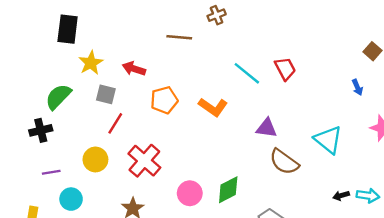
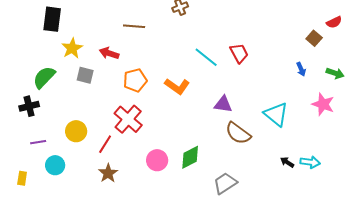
brown line: (179, 37) -> (134, 26), moved
red line: (115, 123) -> (105, 144), moved
red cross: (144, 161) -> (128, 119), moved
black arrow: (341, 196) -> (287, 162), turned 48

